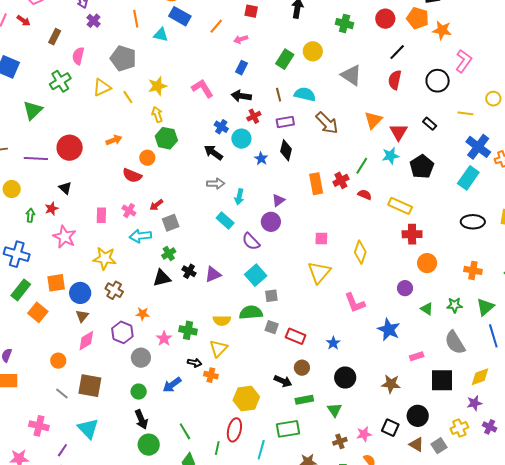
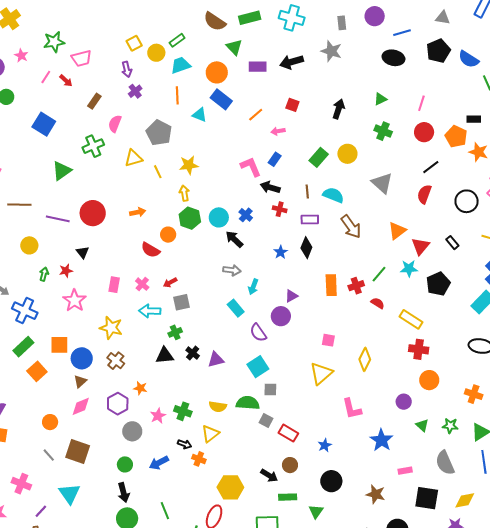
pink L-shape: (202, 88) -> (251, 167), moved
red cross: (254, 116) -> (280, 209), turned 32
cyan circle: (241, 139) -> (219, 217), moved

